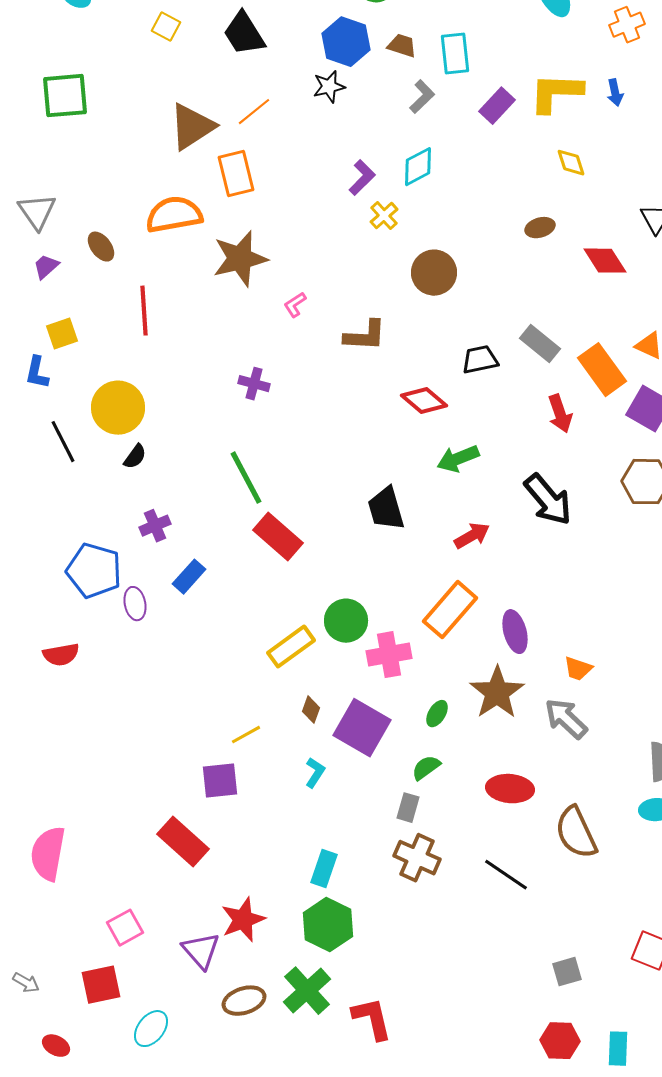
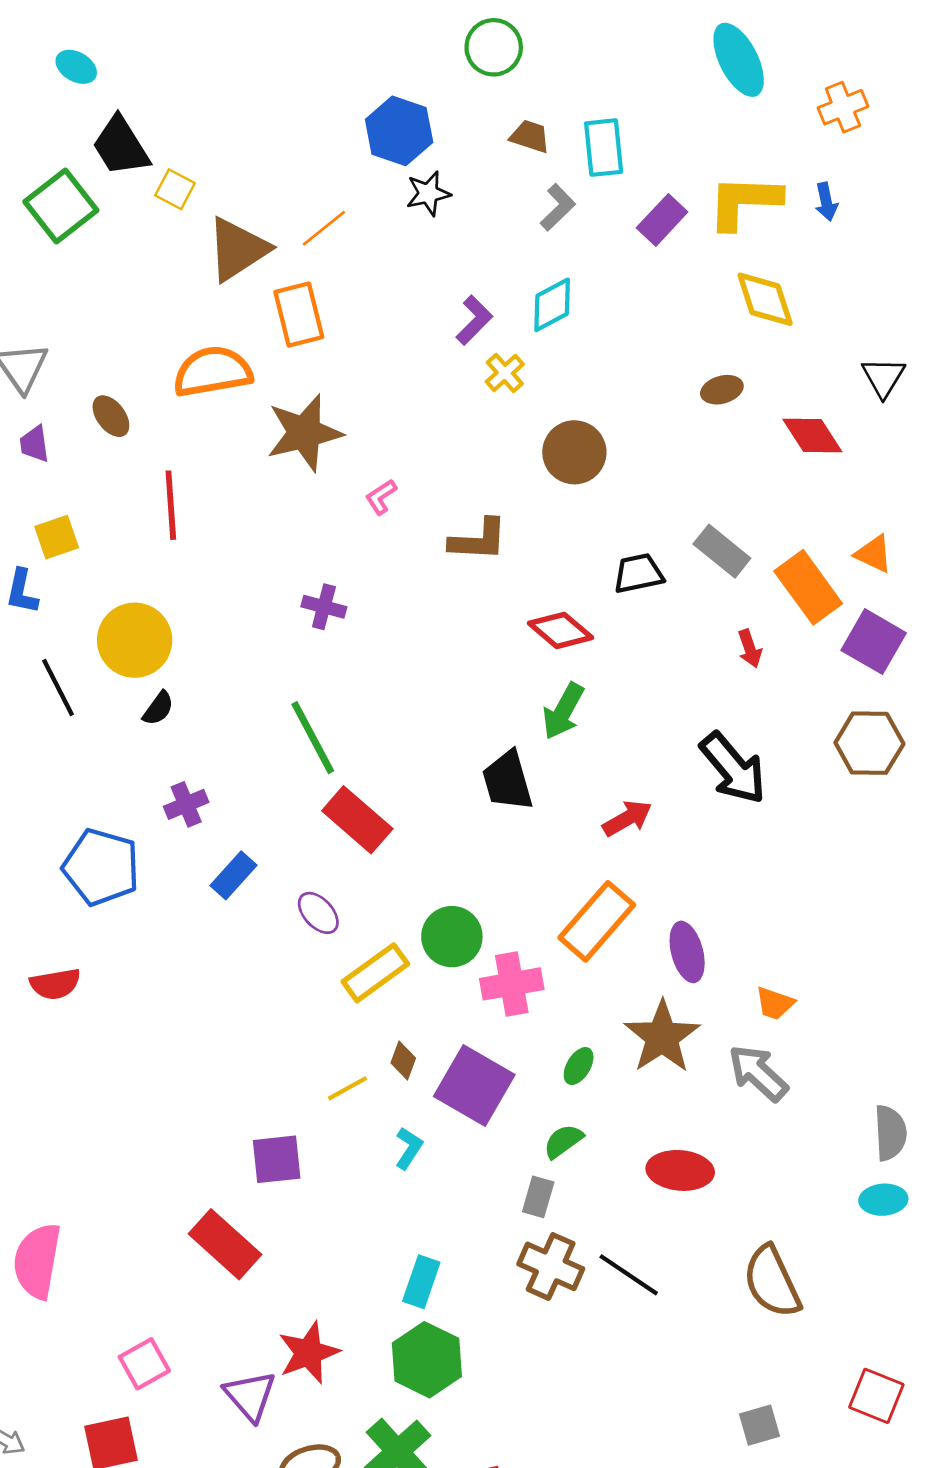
yellow square: (166, 27) -> (175, 189), moved
black trapezoid: (244, 34) -> (121, 146), moved
blue hexagon: (346, 42) -> (399, 131), moved
green square: (65, 96) -> (61, 206), turned -33
yellow diamond: (571, 163) -> (765, 299), size x1.5
purple trapezoid: (46, 267) -> (34, 444), turned -56
red arrow: (560, 414) -> (750, 649), size x0.7
green arrow: (458, 459) -> (563, 711), moved, turned -39
purple ellipse: (135, 604) -> (318, 913), moved, turned -32
yellow line: (246, 735) -> (348, 1088), moved
brown semicircle: (576, 833) -> (772, 1282), moved
black line: (506, 875) -> (629, 1275), moved

